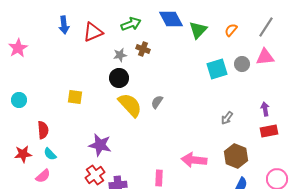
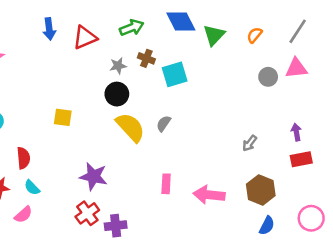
cyan square: (217, 69) -> (175, 74), moved
pink rectangle: (159, 178) -> (166, 184), moved

